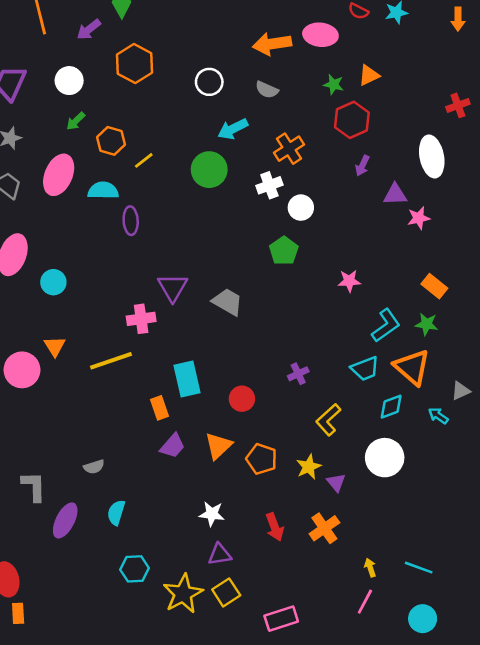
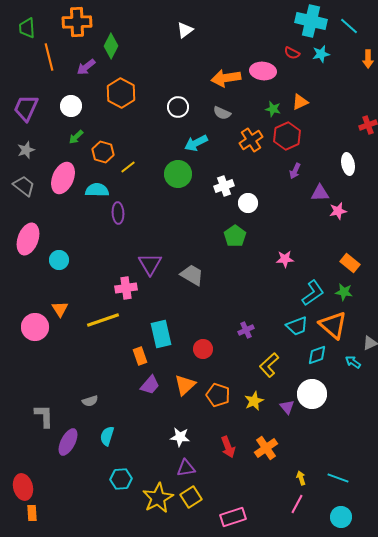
orange cross: (289, 149) -> (251, 140), moved
white ellipse: (432, 156) -> (348, 164), size x0.7
purple triangle: (336, 482) -> (287, 407), moved

